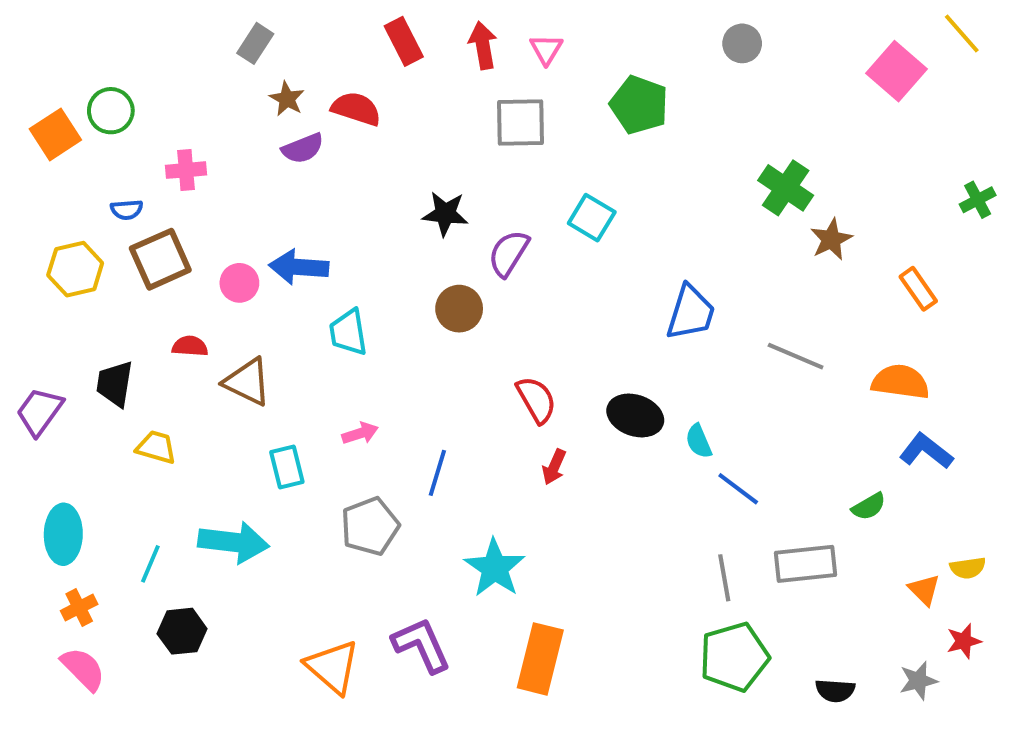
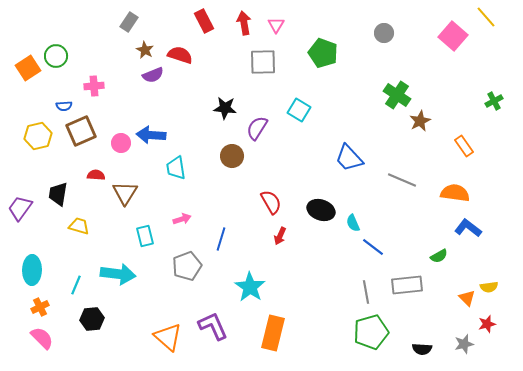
gray circle: (742, 43) -> (384, 33), moved
blue trapezoid: (691, 313) -> (349, 158), turned 120
brown triangle: (247, 382) -> (125, 193), turned 36

